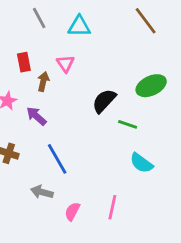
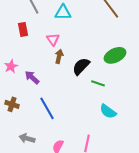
red rectangle: (24, 62) -> (23, 29), moved
brown arrow: (43, 82) -> (59, 56), moved
gray arrow: (42, 192) -> (27, 138), moved

